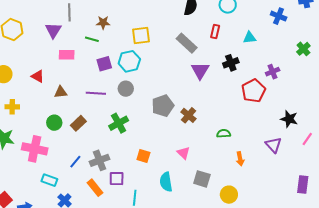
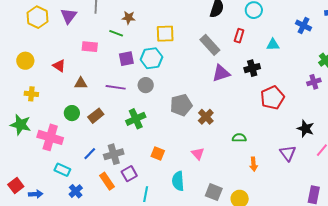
purple triangle: (53, 30) -> (69, 16), moved
purple triangle: (200, 71) -> (221, 73), turned 36
purple cross: (273, 72) -> (314, 82), moved
purple square: (117, 179) -> (129, 174), turned -35
gray square: (202, 179) -> (214, 192), moved

